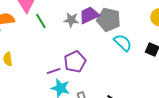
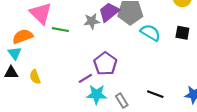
green line: (41, 21) -> (60, 30), turned -35

